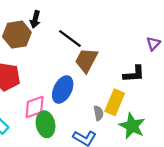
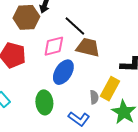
brown trapezoid: (86, 60) -> (88, 47), turned 70
pink diamond: (35, 107) -> (54, 46), moved

